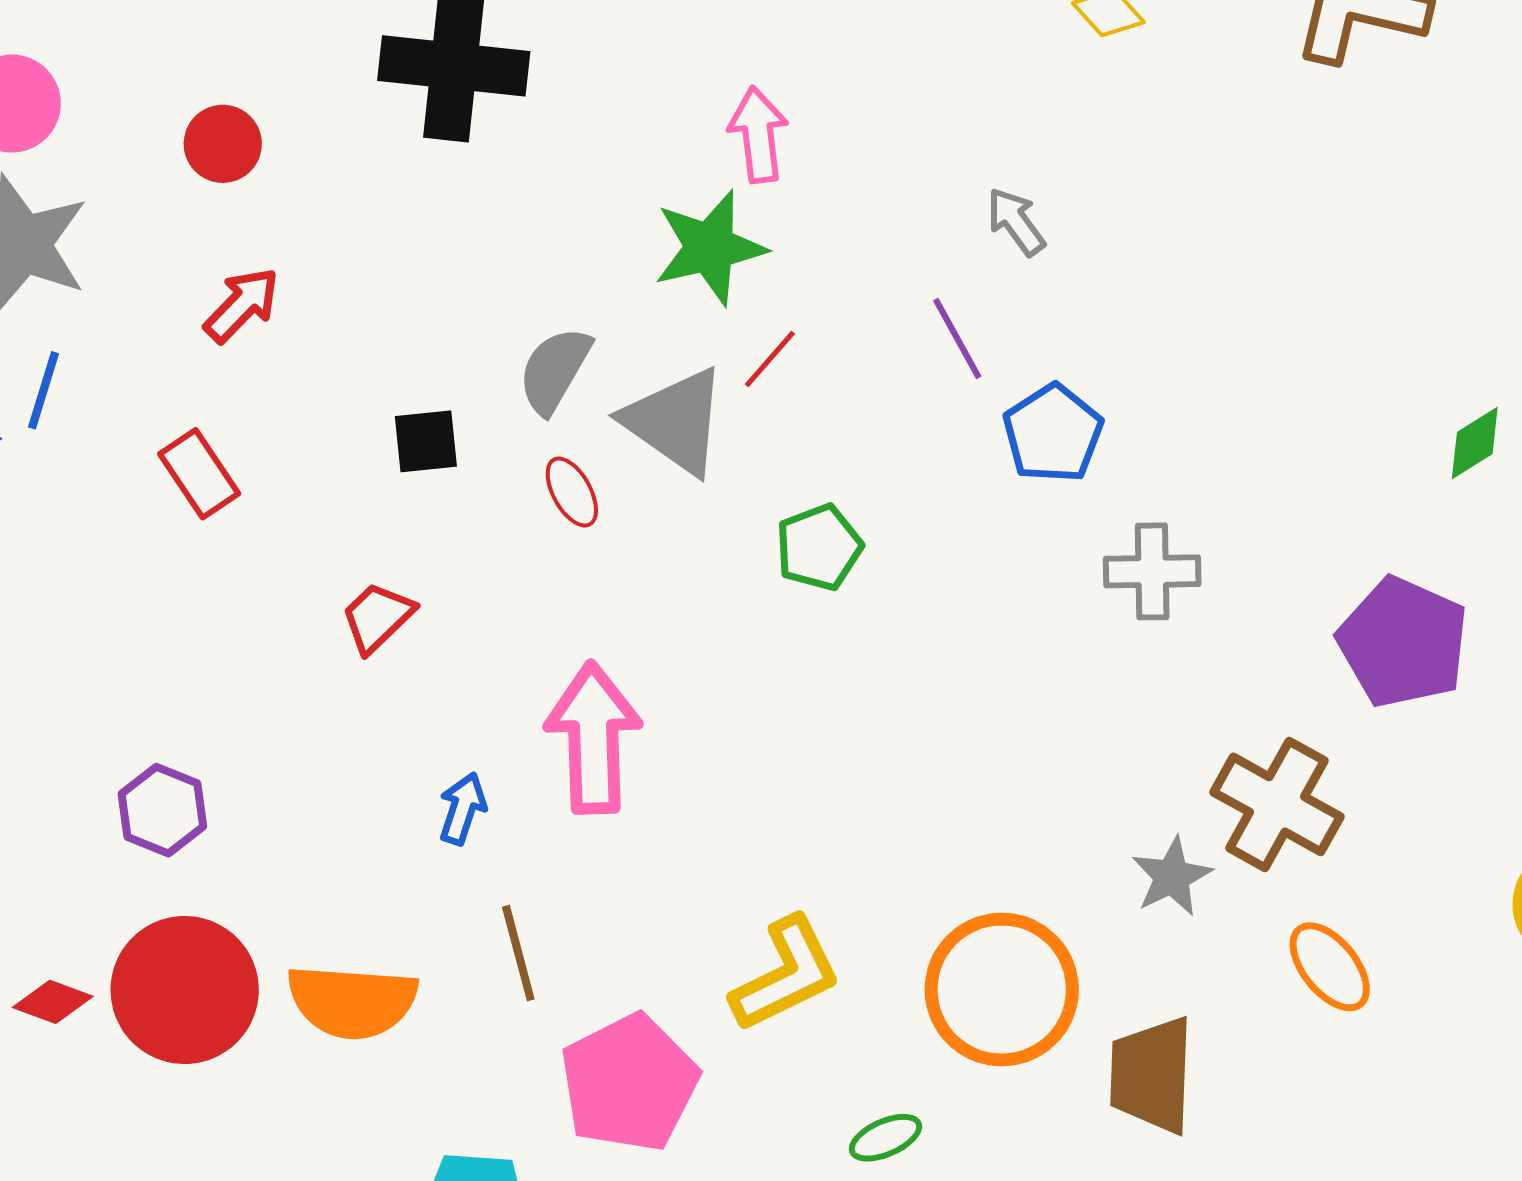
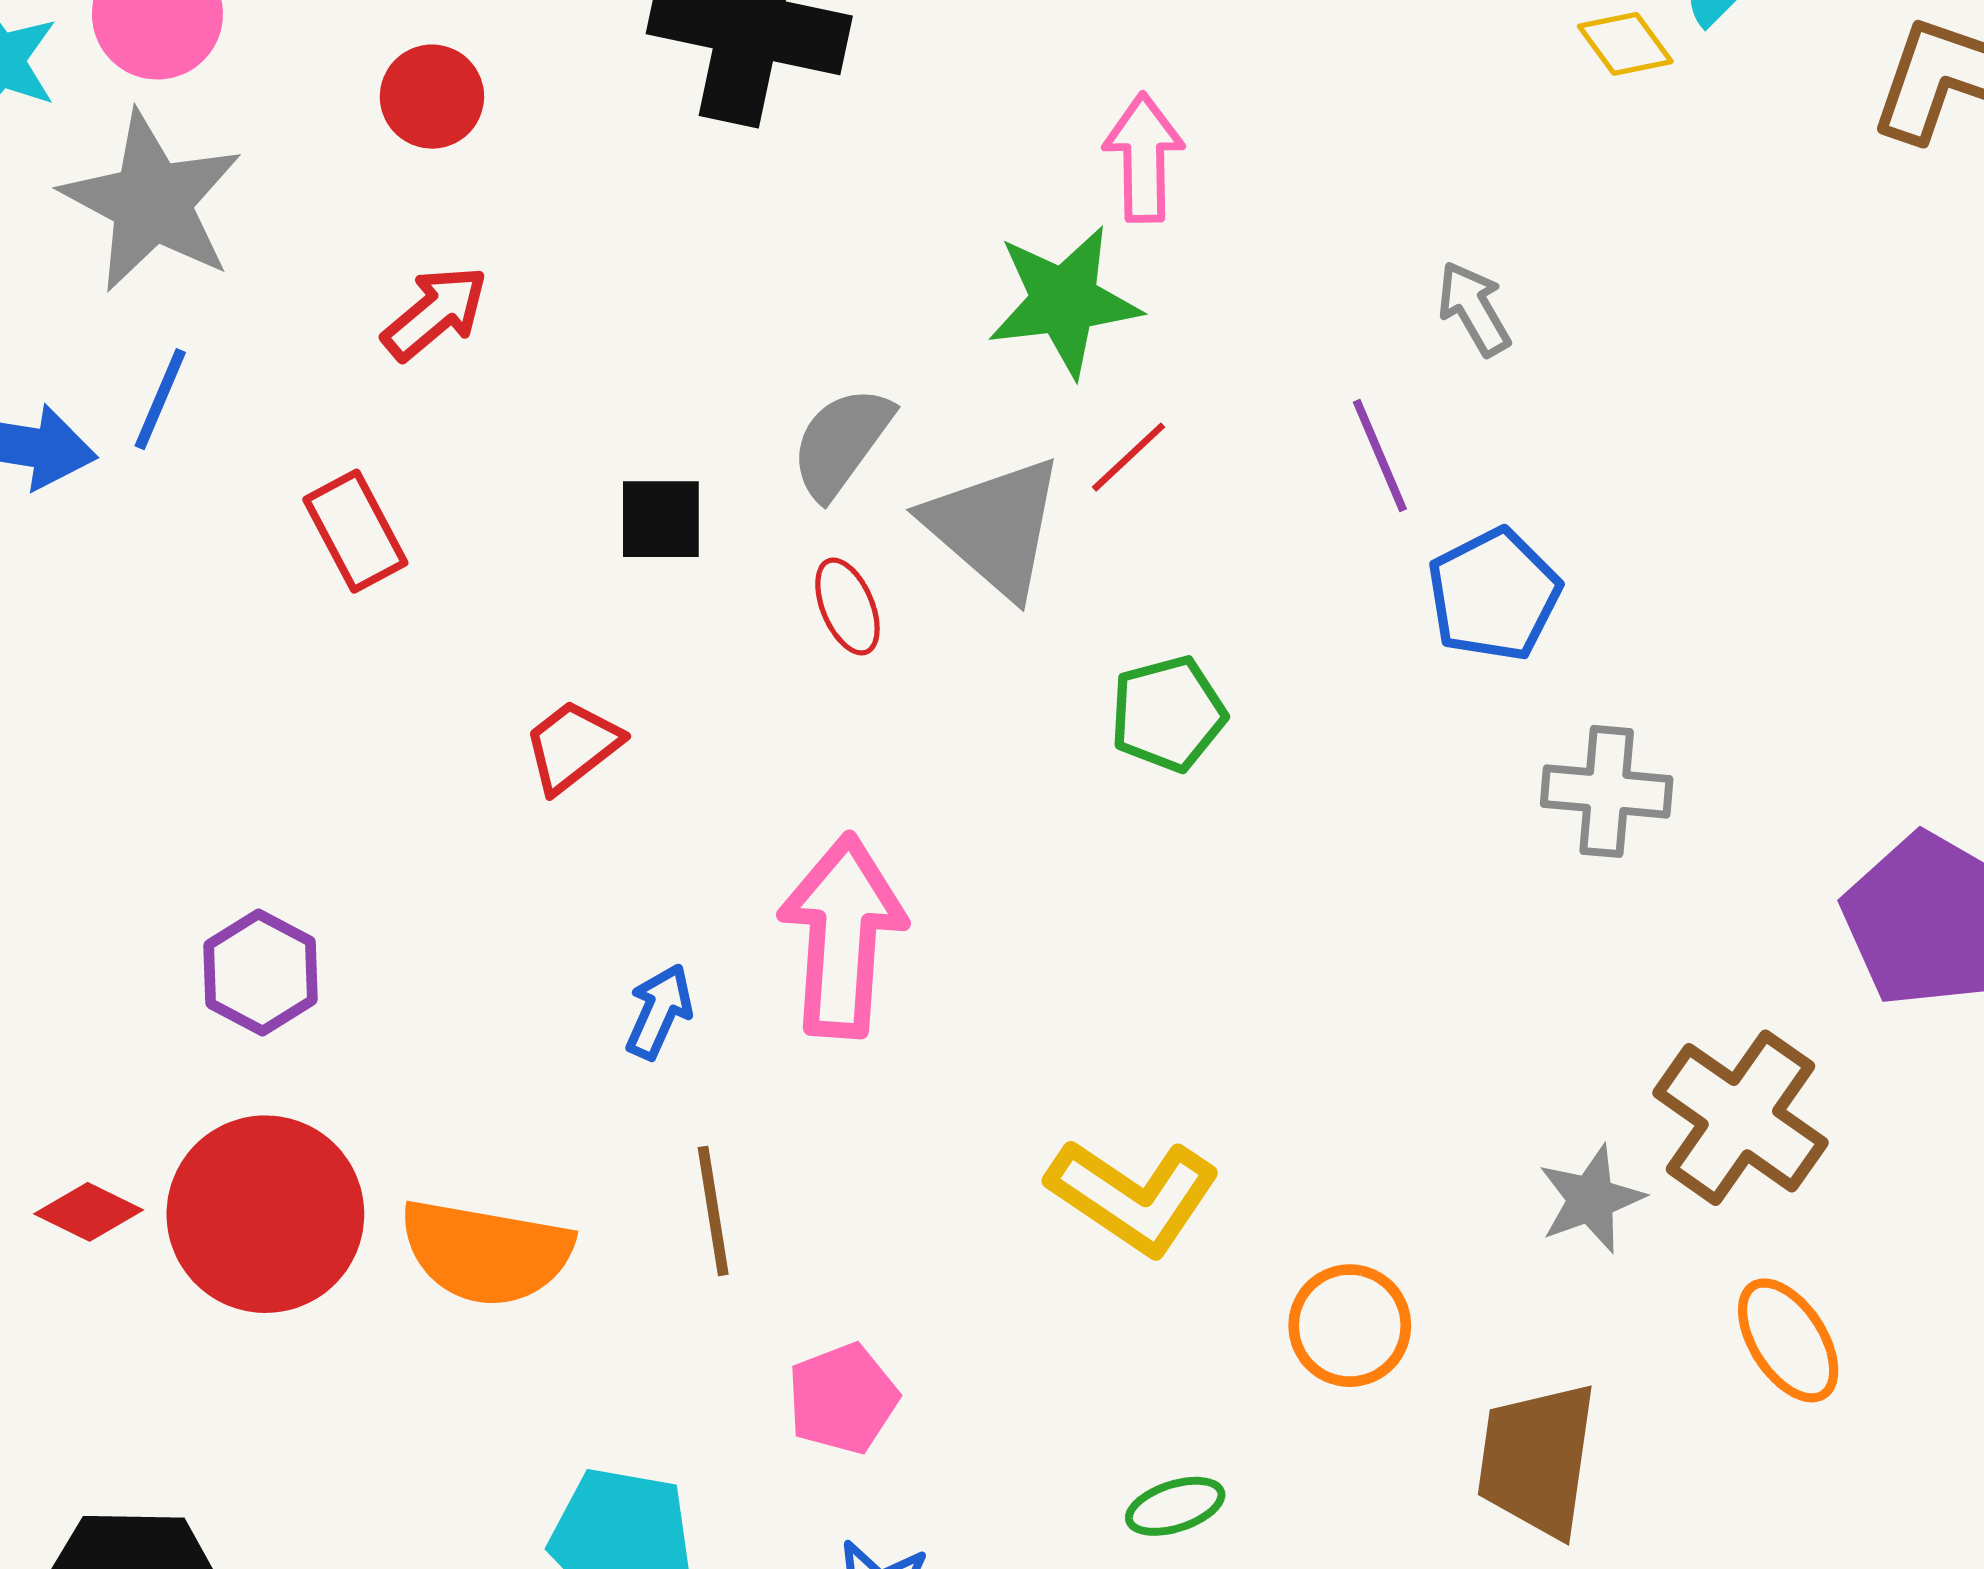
yellow L-shape: (786, 974) -> (1133, 1196), moved, turned 54
orange circle: (1002, 990) -> (1350, 1326), size x0.6
pink pentagon: (629, 1083) -> (843, 1398), size x0.6

